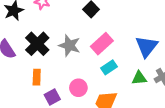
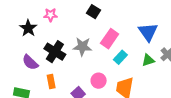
orange rectangle: (37, 77) -> (51, 81), moved

